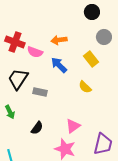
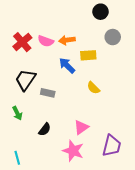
red cross: (15, 42) -> (22, 42), turned 30
pink semicircle: (35, 52) -> (46, 41), moved
yellow rectangle: (91, 59) -> (88, 55), moved, turned -56

